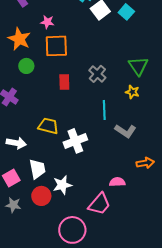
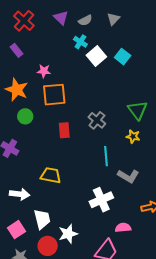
white cross: (75, 141) -> (101, 200), moved

